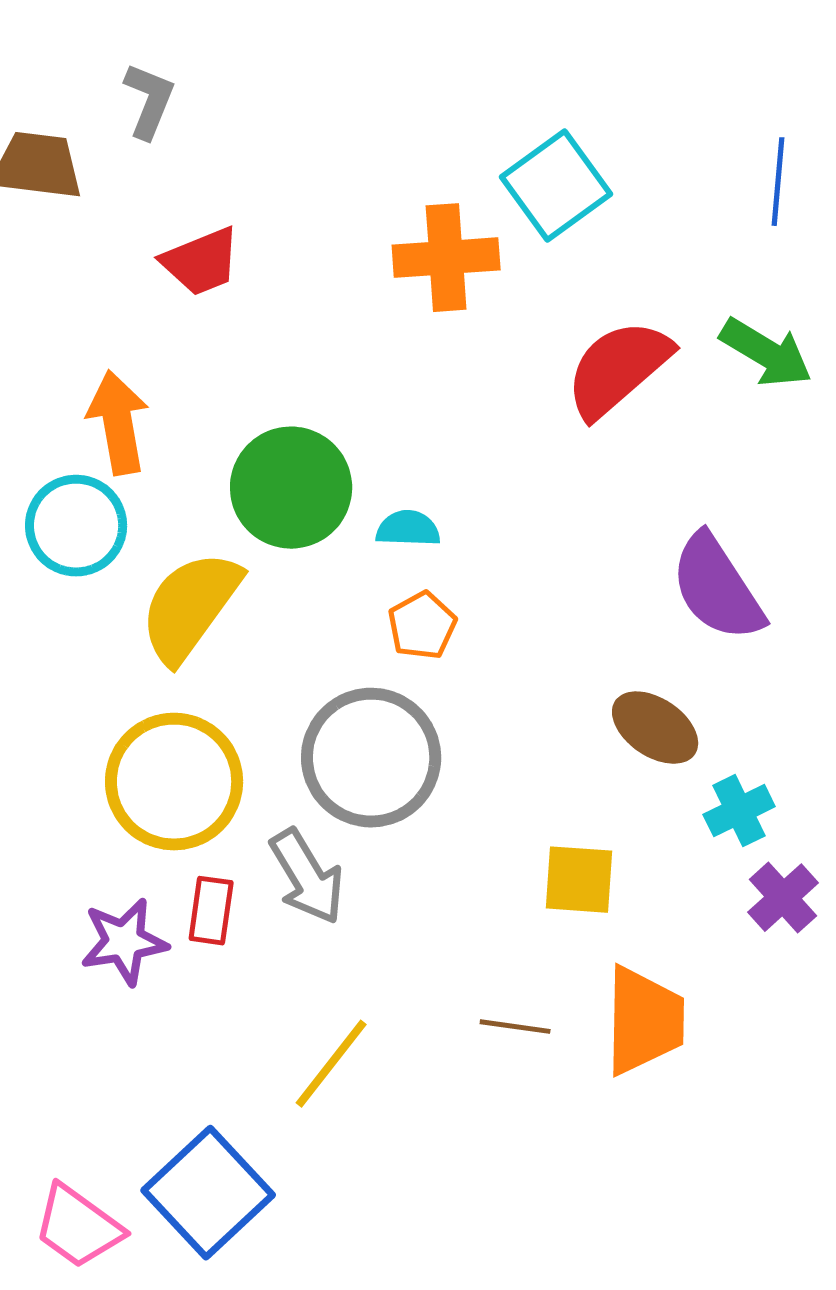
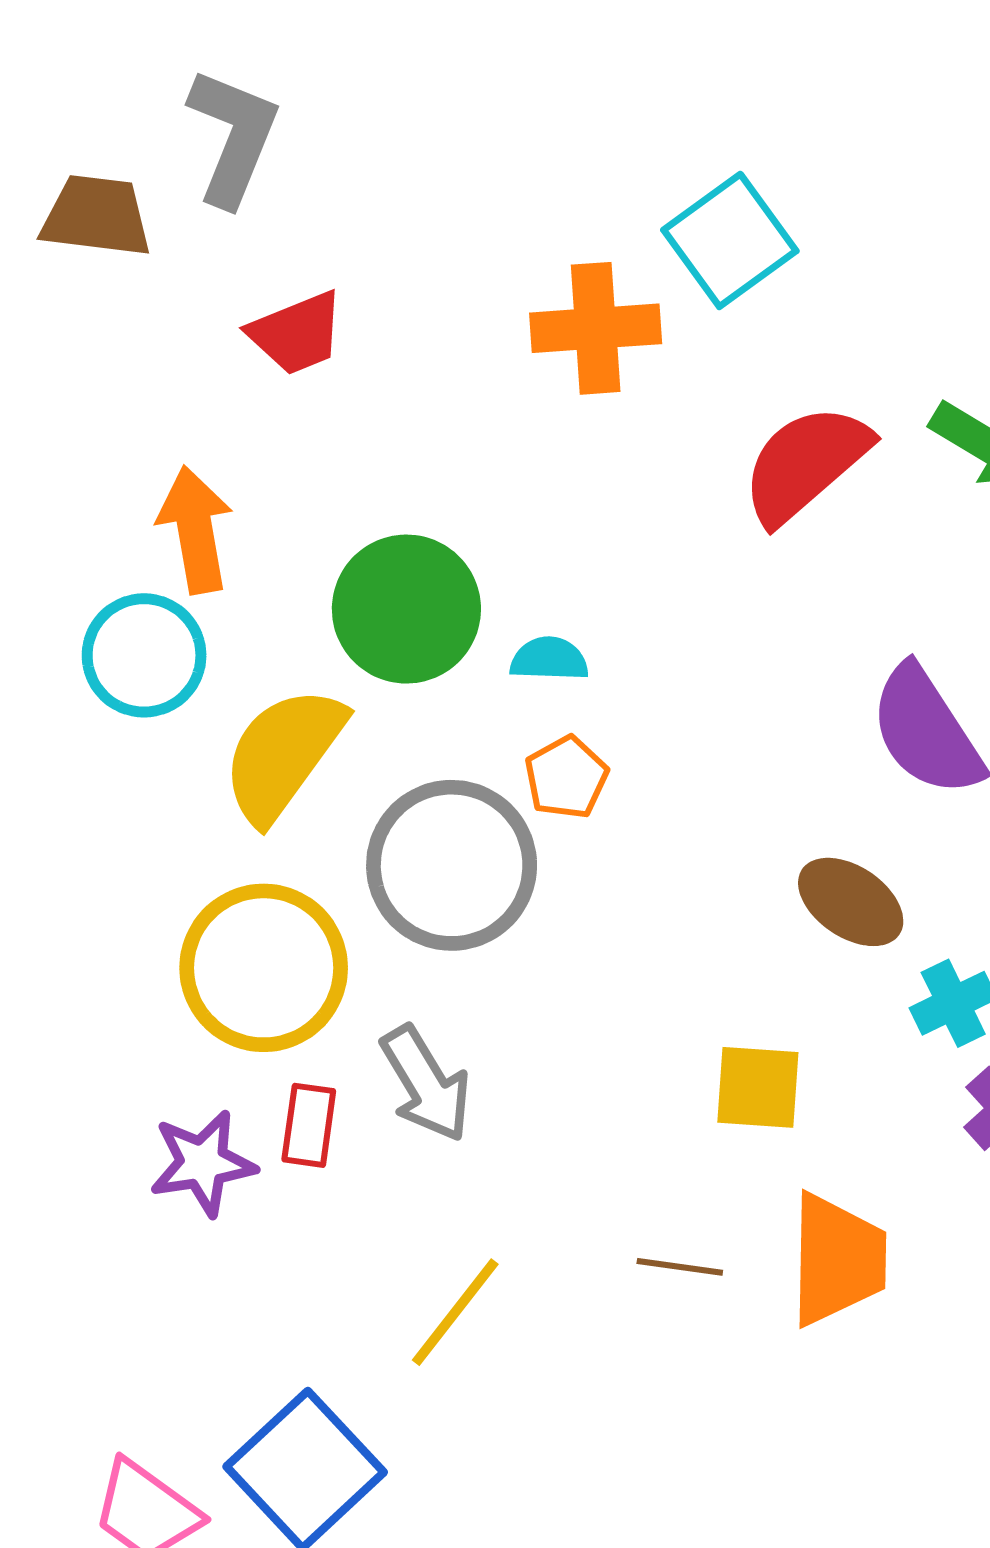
gray L-shape: (149, 101) -> (233, 137), size x1.5
gray circle: (371, 758) -> (452, 865), moved

